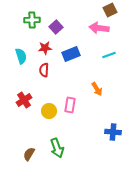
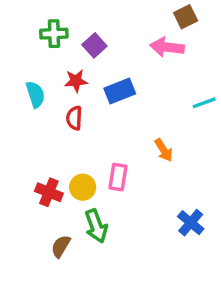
cyan line: (109, 55) -> (204, 103), moved
red cross: (24, 100) -> (49, 192), moved, turned -35
blue cross: (113, 132) -> (191, 223), turned 35
green arrow: (57, 148) -> (96, 226), moved
brown semicircle: (29, 154) -> (61, 246), moved

